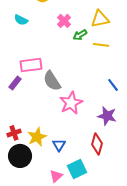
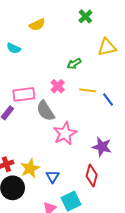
yellow triangle: (100, 19) -> (107, 47), moved
pink cross: (64, 21) -> (58, 86), moved
yellow line: (101, 45) -> (87, 90), moved
blue line: (113, 85) -> (108, 100), moved

